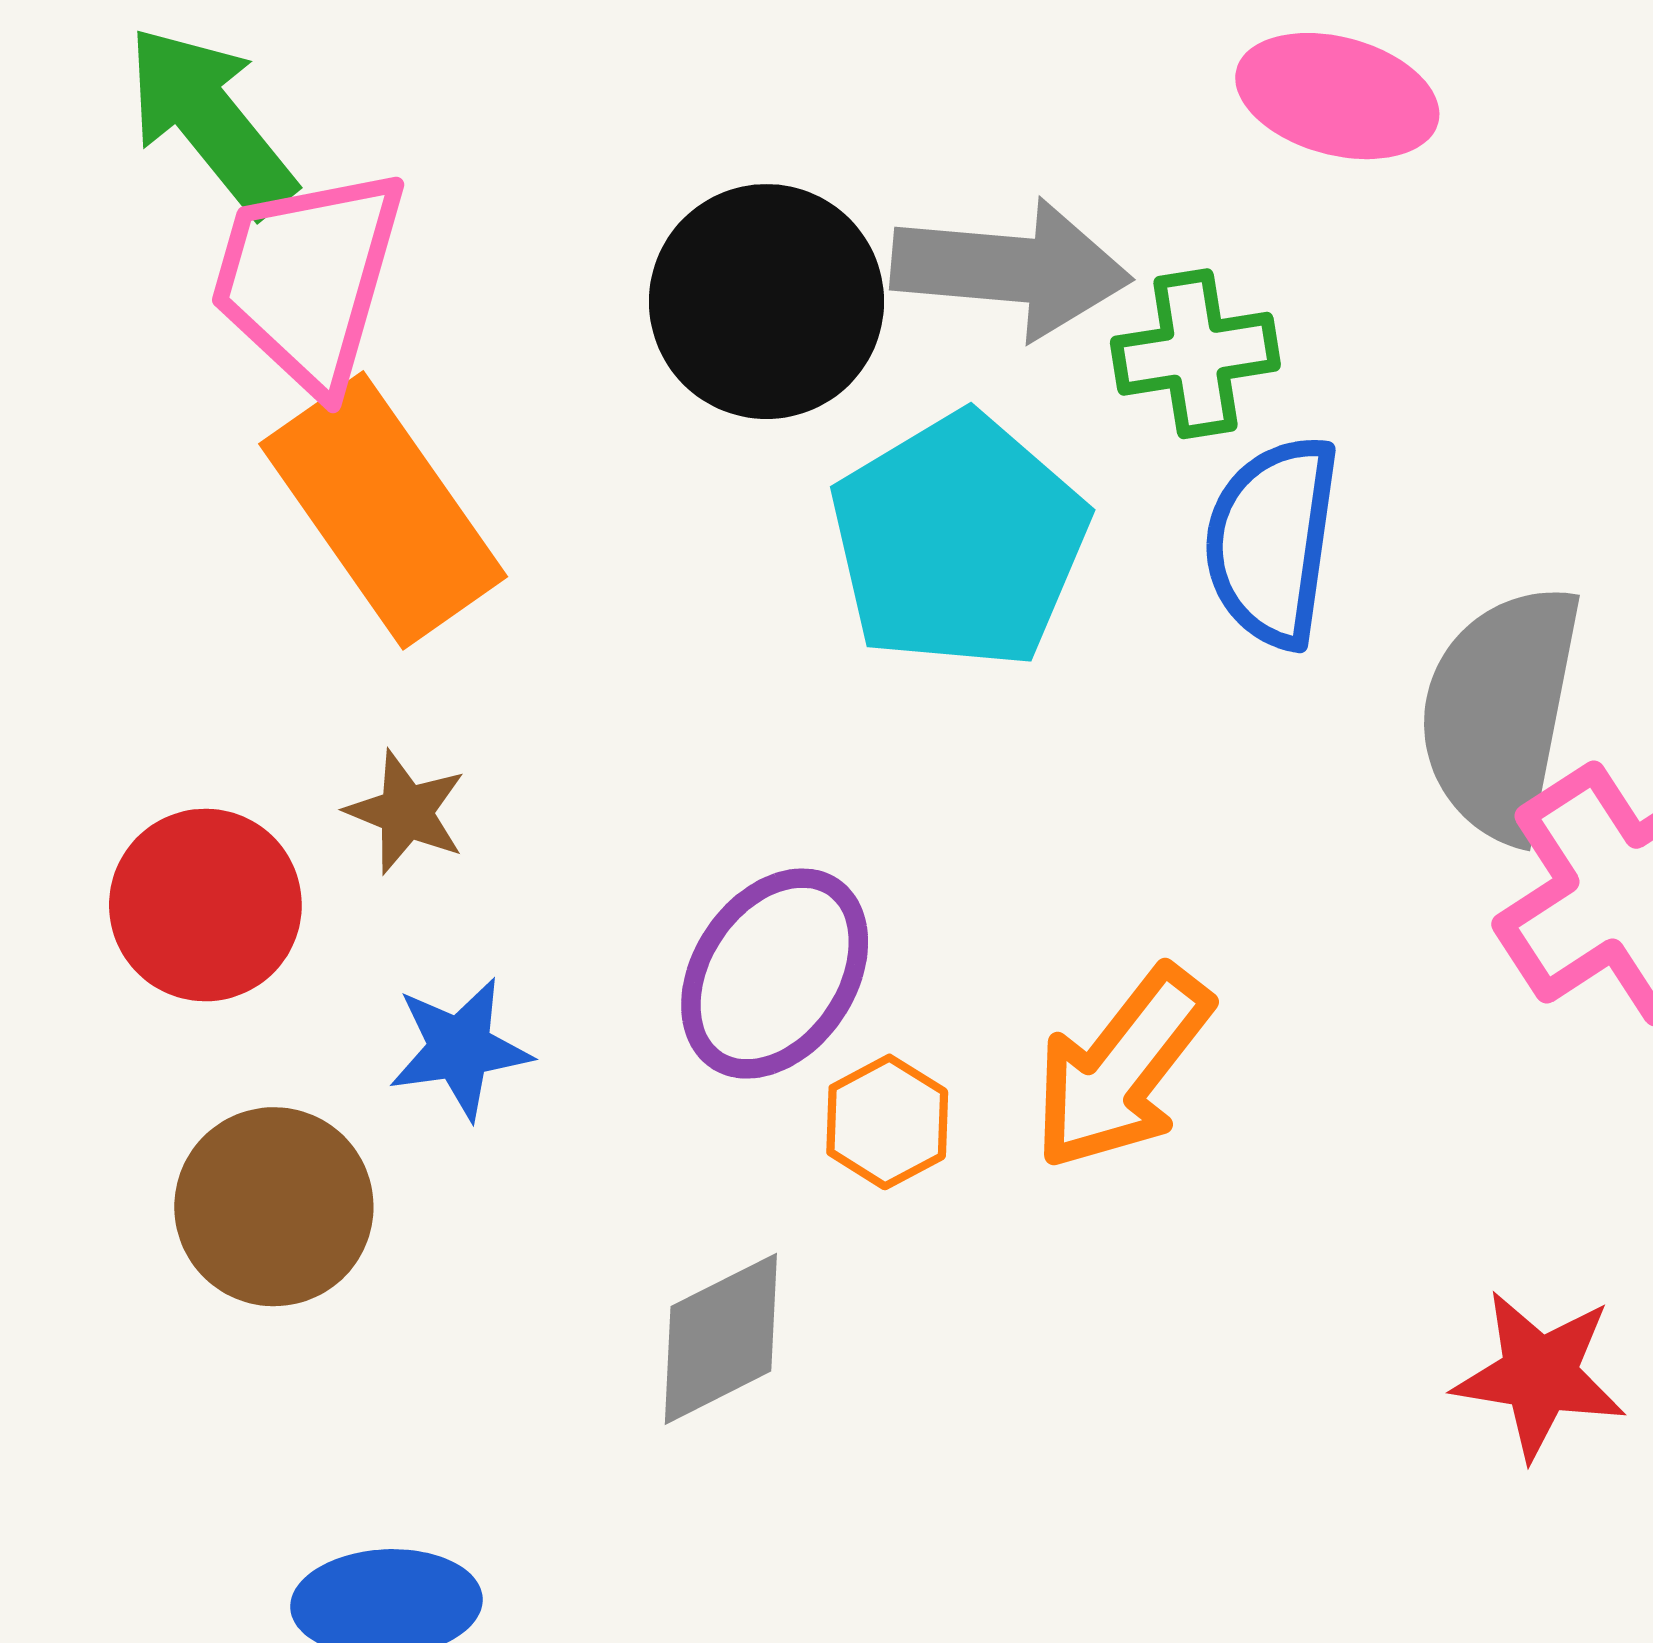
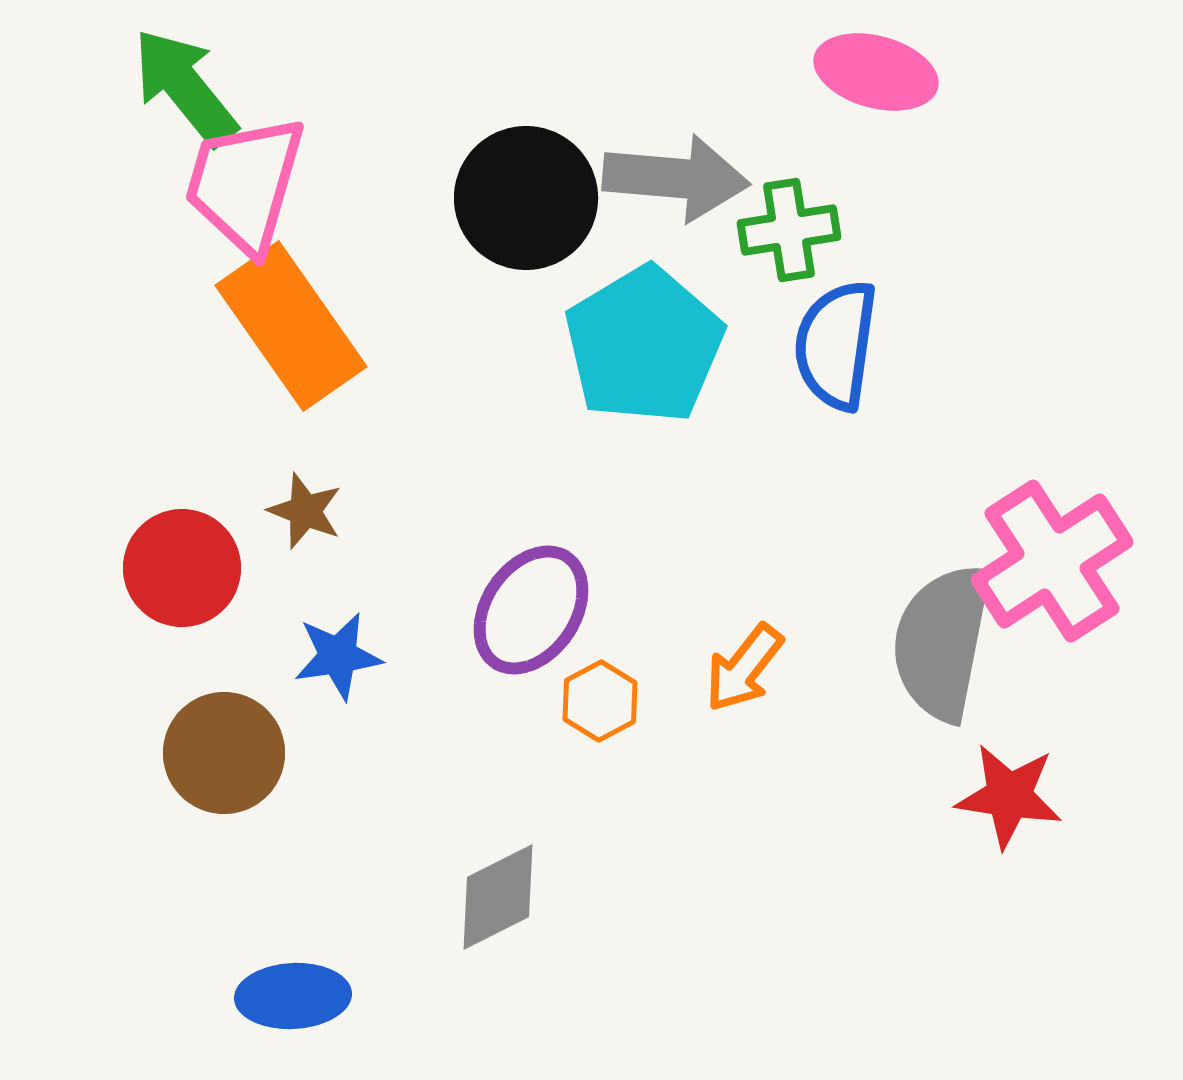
gray semicircle: (1500, 713) -> (942, 642), moved
orange arrow: (1122, 1068) -> (744, 668), size x0.7
gray diamond: (721, 1339) -> (498, 897), moved
red star: (1540, 1375) -> (1009, 796), moved

